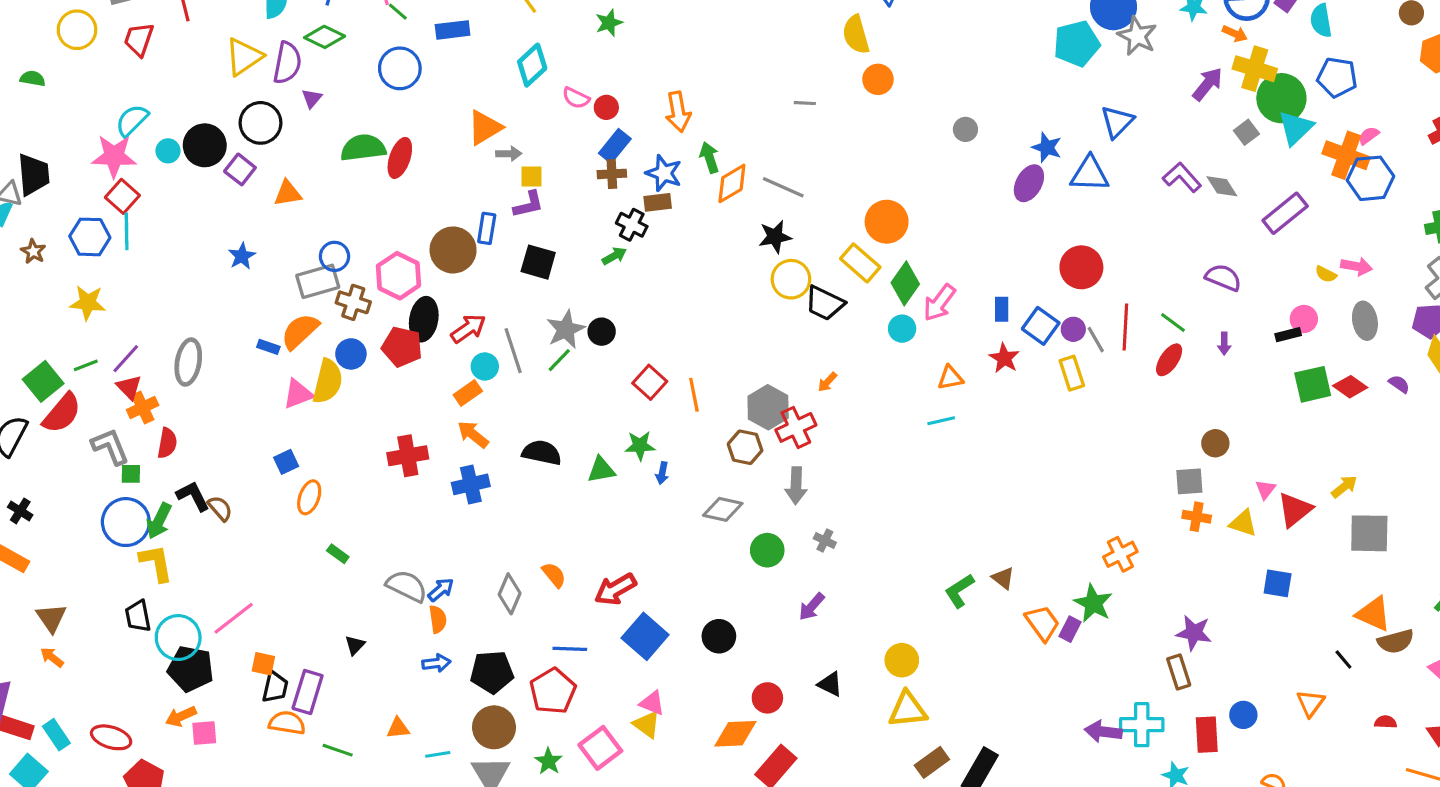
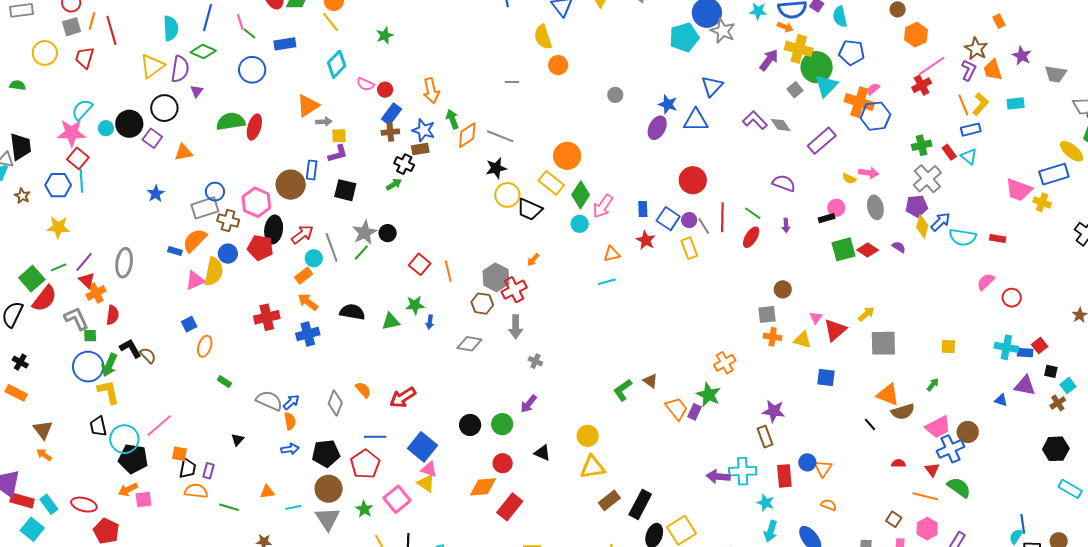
green circle: (767, 550) -> (502, 424), moved
blue square: (645, 636) -> (423, 447), moved
purple rectangle: (308, 692) -> (208, 471), size x0.6
orange triangle: (1311, 703) -> (823, 468), moved

